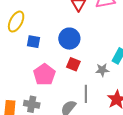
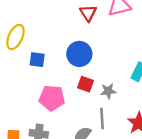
gray star: (102, 70) -> (108, 91), moved
pink pentagon: (44, 75) -> (52, 98), turned -30

